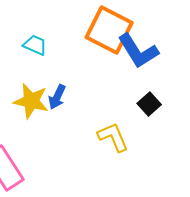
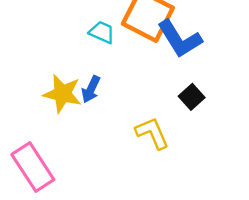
cyan trapezoid: (35, 45) -> (102, 32), moved

